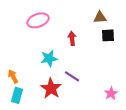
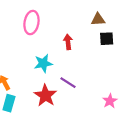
pink ellipse: (38, 20) -> (31, 23), turned -60

